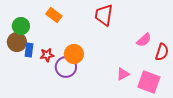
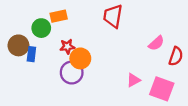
orange rectangle: (54, 15) -> (59, 16), turned -49
green circle: (21, 26) -> (41, 28), moved
red star: (47, 55) -> (67, 46), moved

